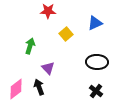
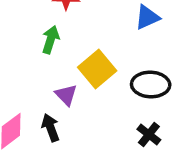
yellow square: (66, 34) -> (97, 69), moved, size x1.5
green arrow: (30, 46) -> (51, 40), moved

